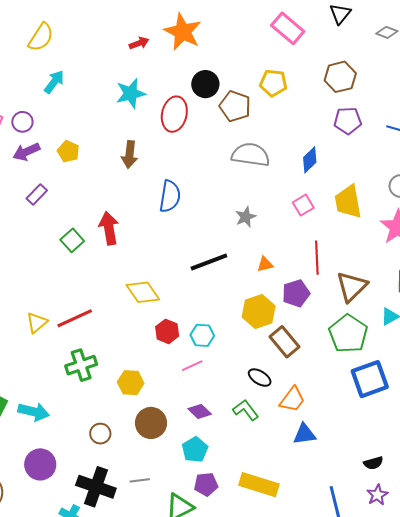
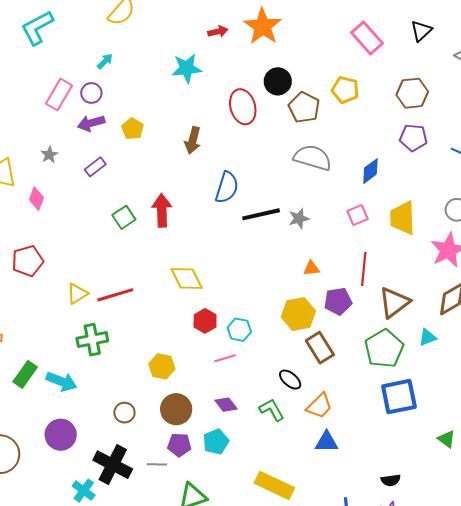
cyan arrow: (54, 82) -> (105, 61), moved, size x0.7
cyan star: (131, 93) -> (187, 68), moved
red ellipse: (174, 114) -> (243, 107), turned -36
black line: (209, 262) -> (261, 214), moved
green cross: (81, 365) -> (92, 340), moved
purple pentagon: (206, 484) -> (179, 445), moved

